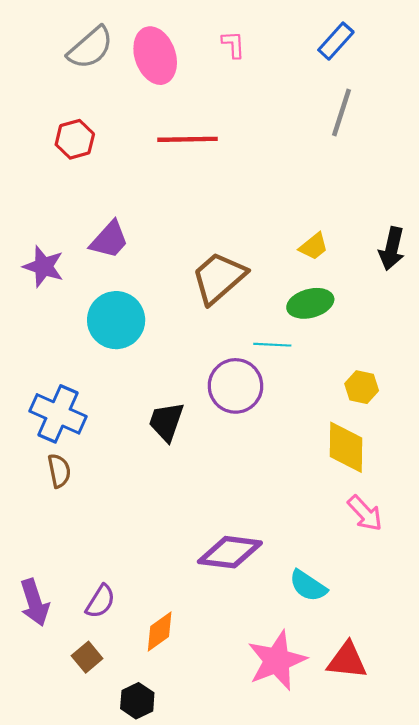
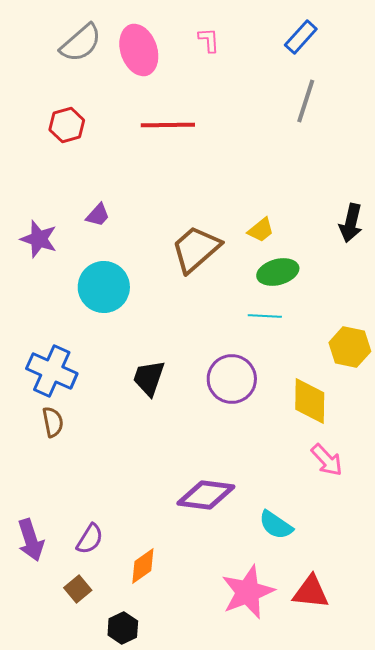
purple trapezoid: (109, 240) -> (98, 215), size x0.7
yellow trapezoid: (314, 246) -> (261, 230), moved
cyan line: (272, 345) -> (265, 316), moved
purple circle: (235, 386) -> (232, 379), moved
yellow hexagon: (362, 387) -> (350, 347), moved, size x1.4

